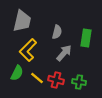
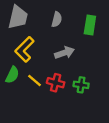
gray semicircle: (57, 32) -> (57, 19), moved
green rectangle: (86, 38) -> (90, 25), moved
gray arrow: (64, 53) -> (64, 53), turned 30

